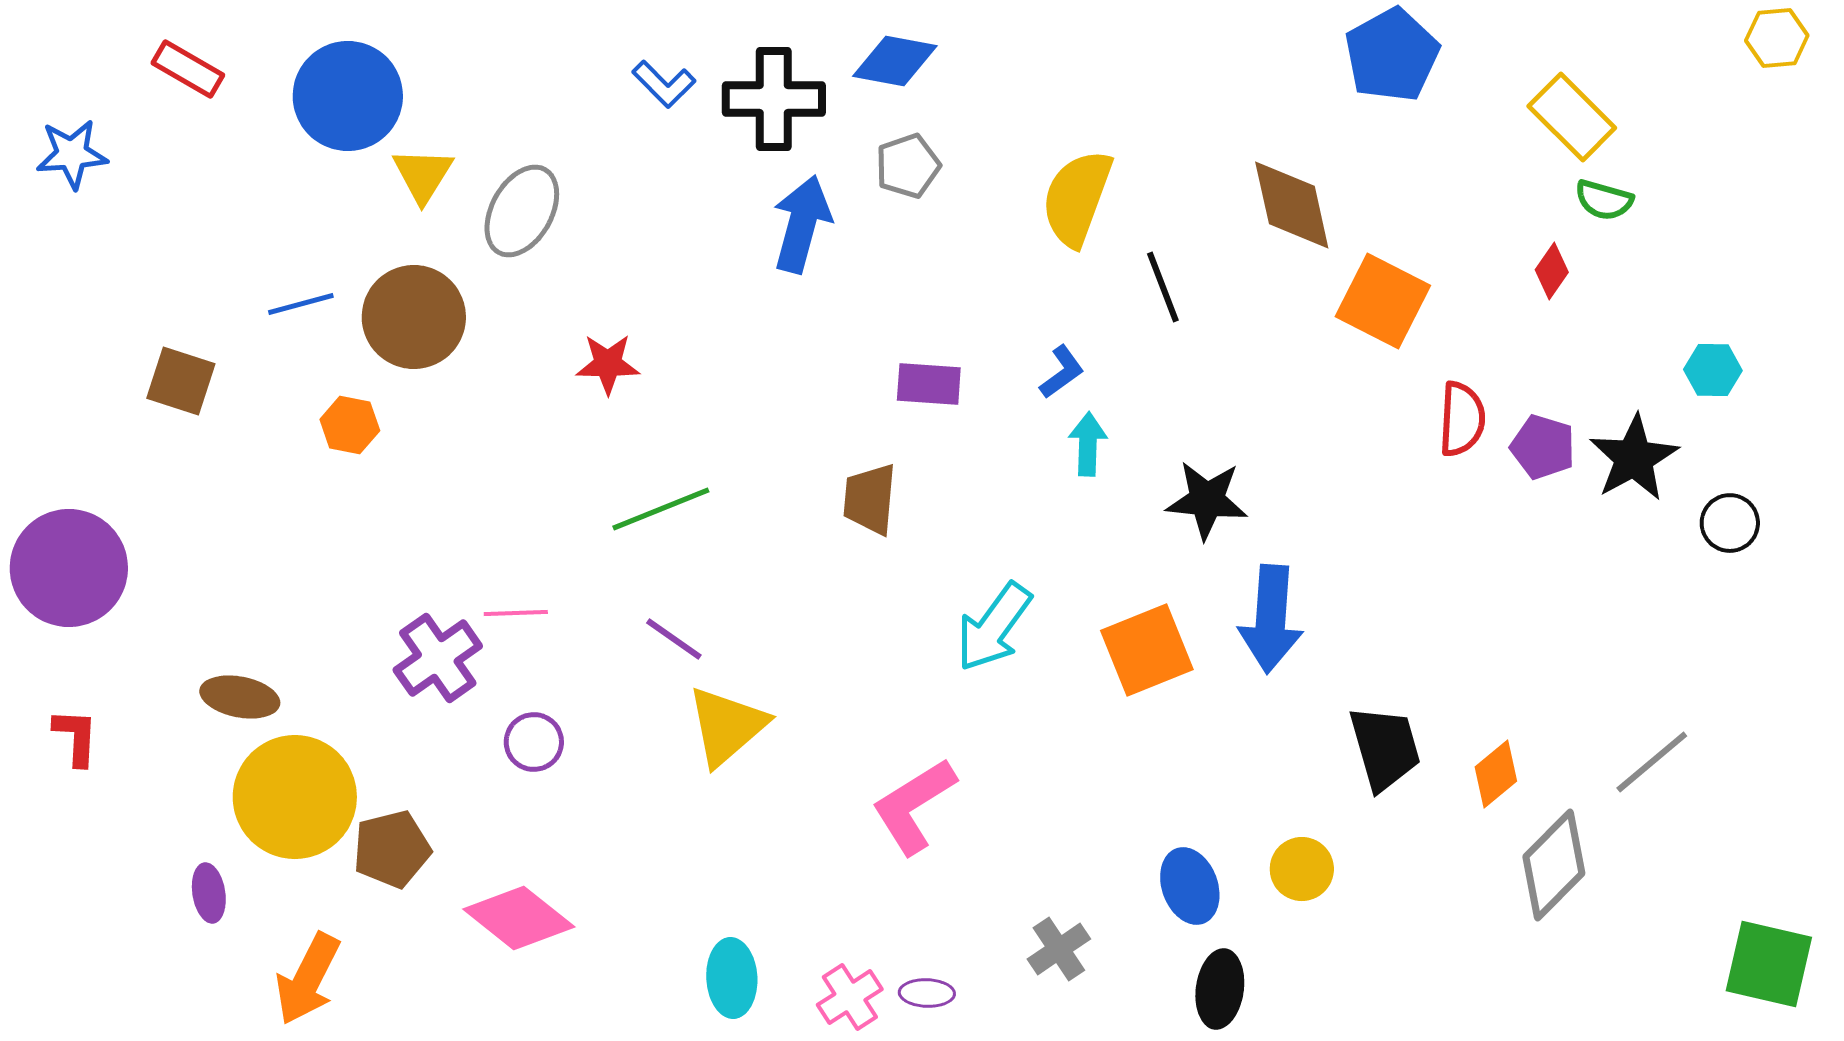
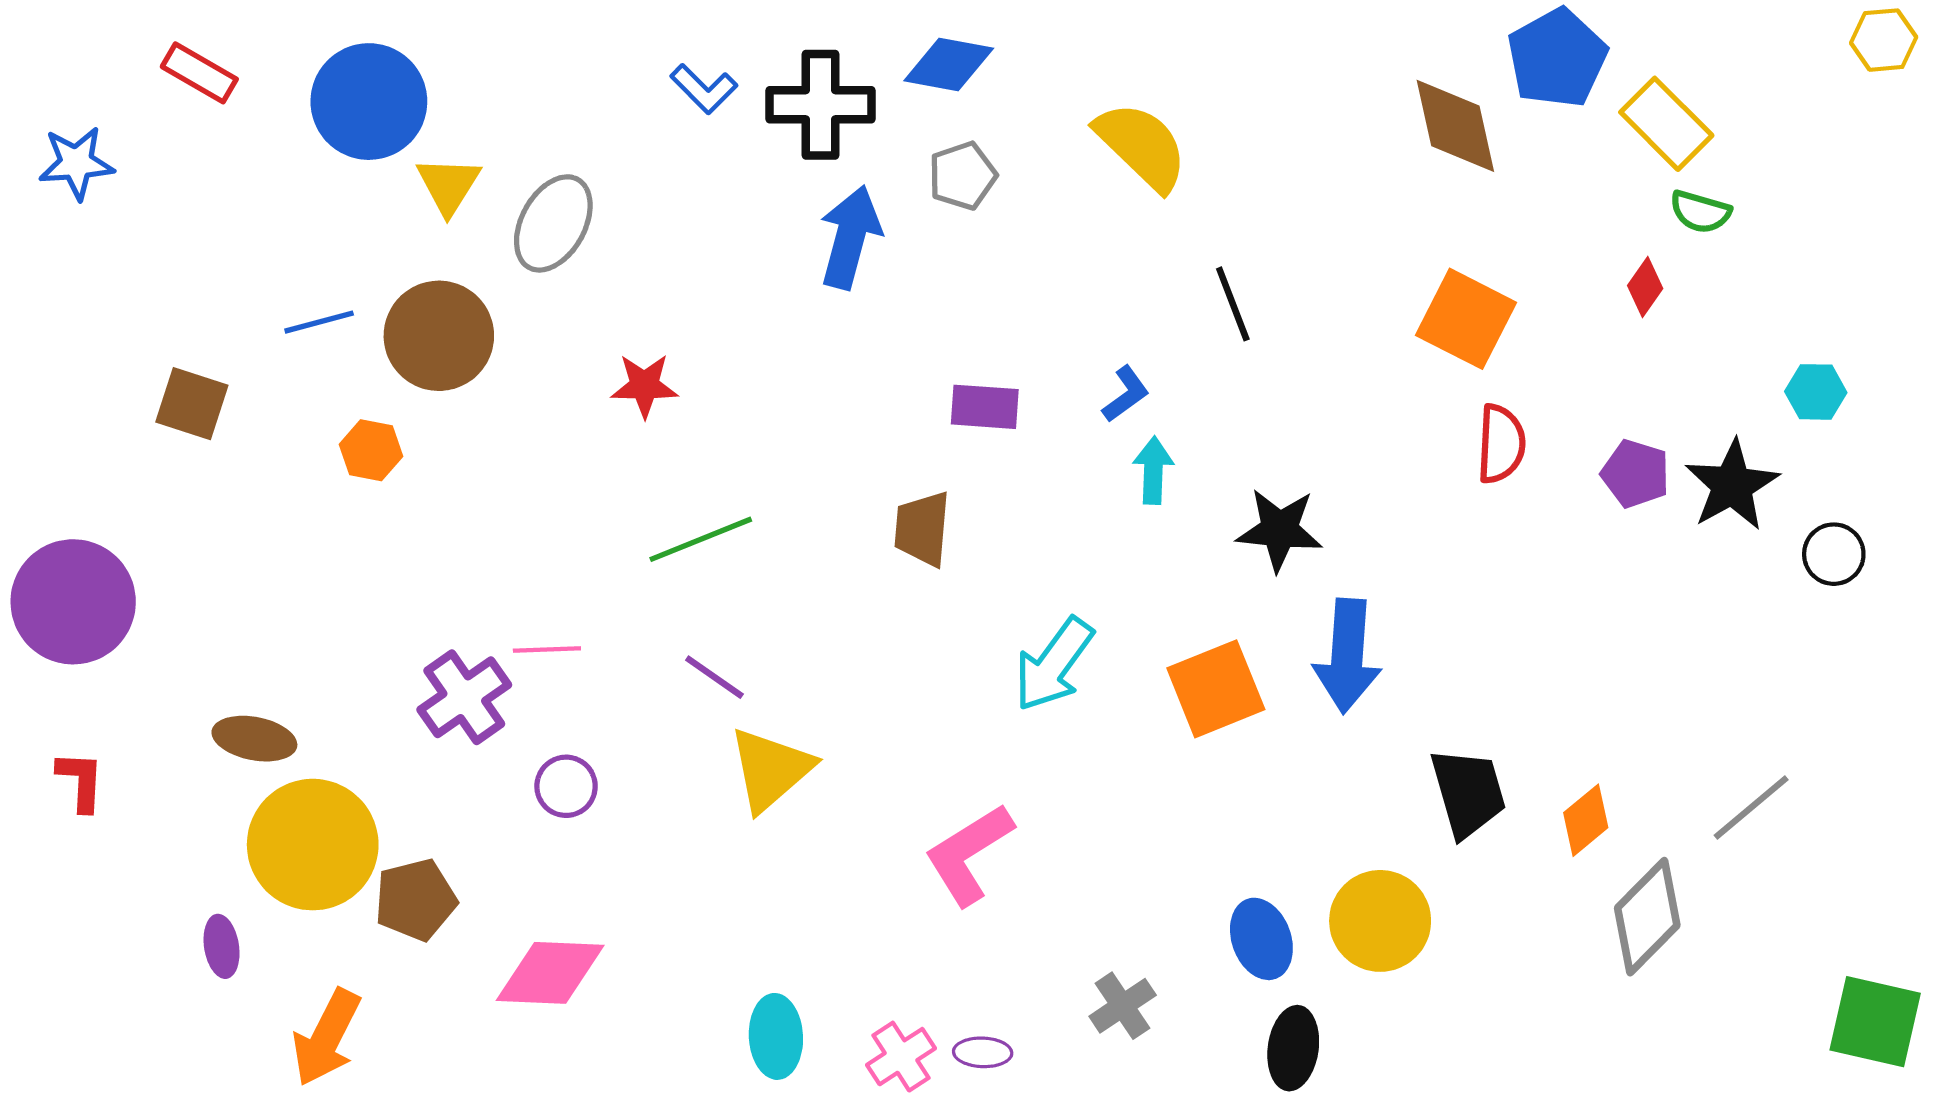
blue pentagon: (1392, 55) -> (1557, 58), moved
yellow semicircle: (1077, 198) -> (1142, 146), moved, turned 114
brown diamond: (1292, 205) -> (1455, 126), moved
red semicircle: (1462, 419) -> (1501, 444), moved
yellow circle: (1302, 869) -> (1380, 921), size x1.5
pink diamond: (519, 918) -> (550, 973), turned -36

